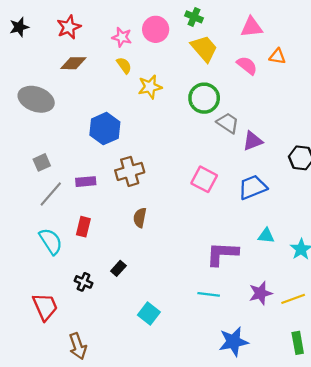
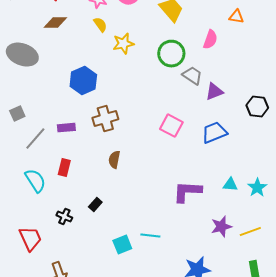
pink semicircle: (247, 65) -> (210, 40), moved, turned 72
gray square: (42, 162) -> (17, 114), moved
cyan triangle: (266, 236) -> (230, 185), moved
cyan line: (209, 294) -> (150, 236), moved
cyan square: (149, 314) -> (122, 245), turned 30

